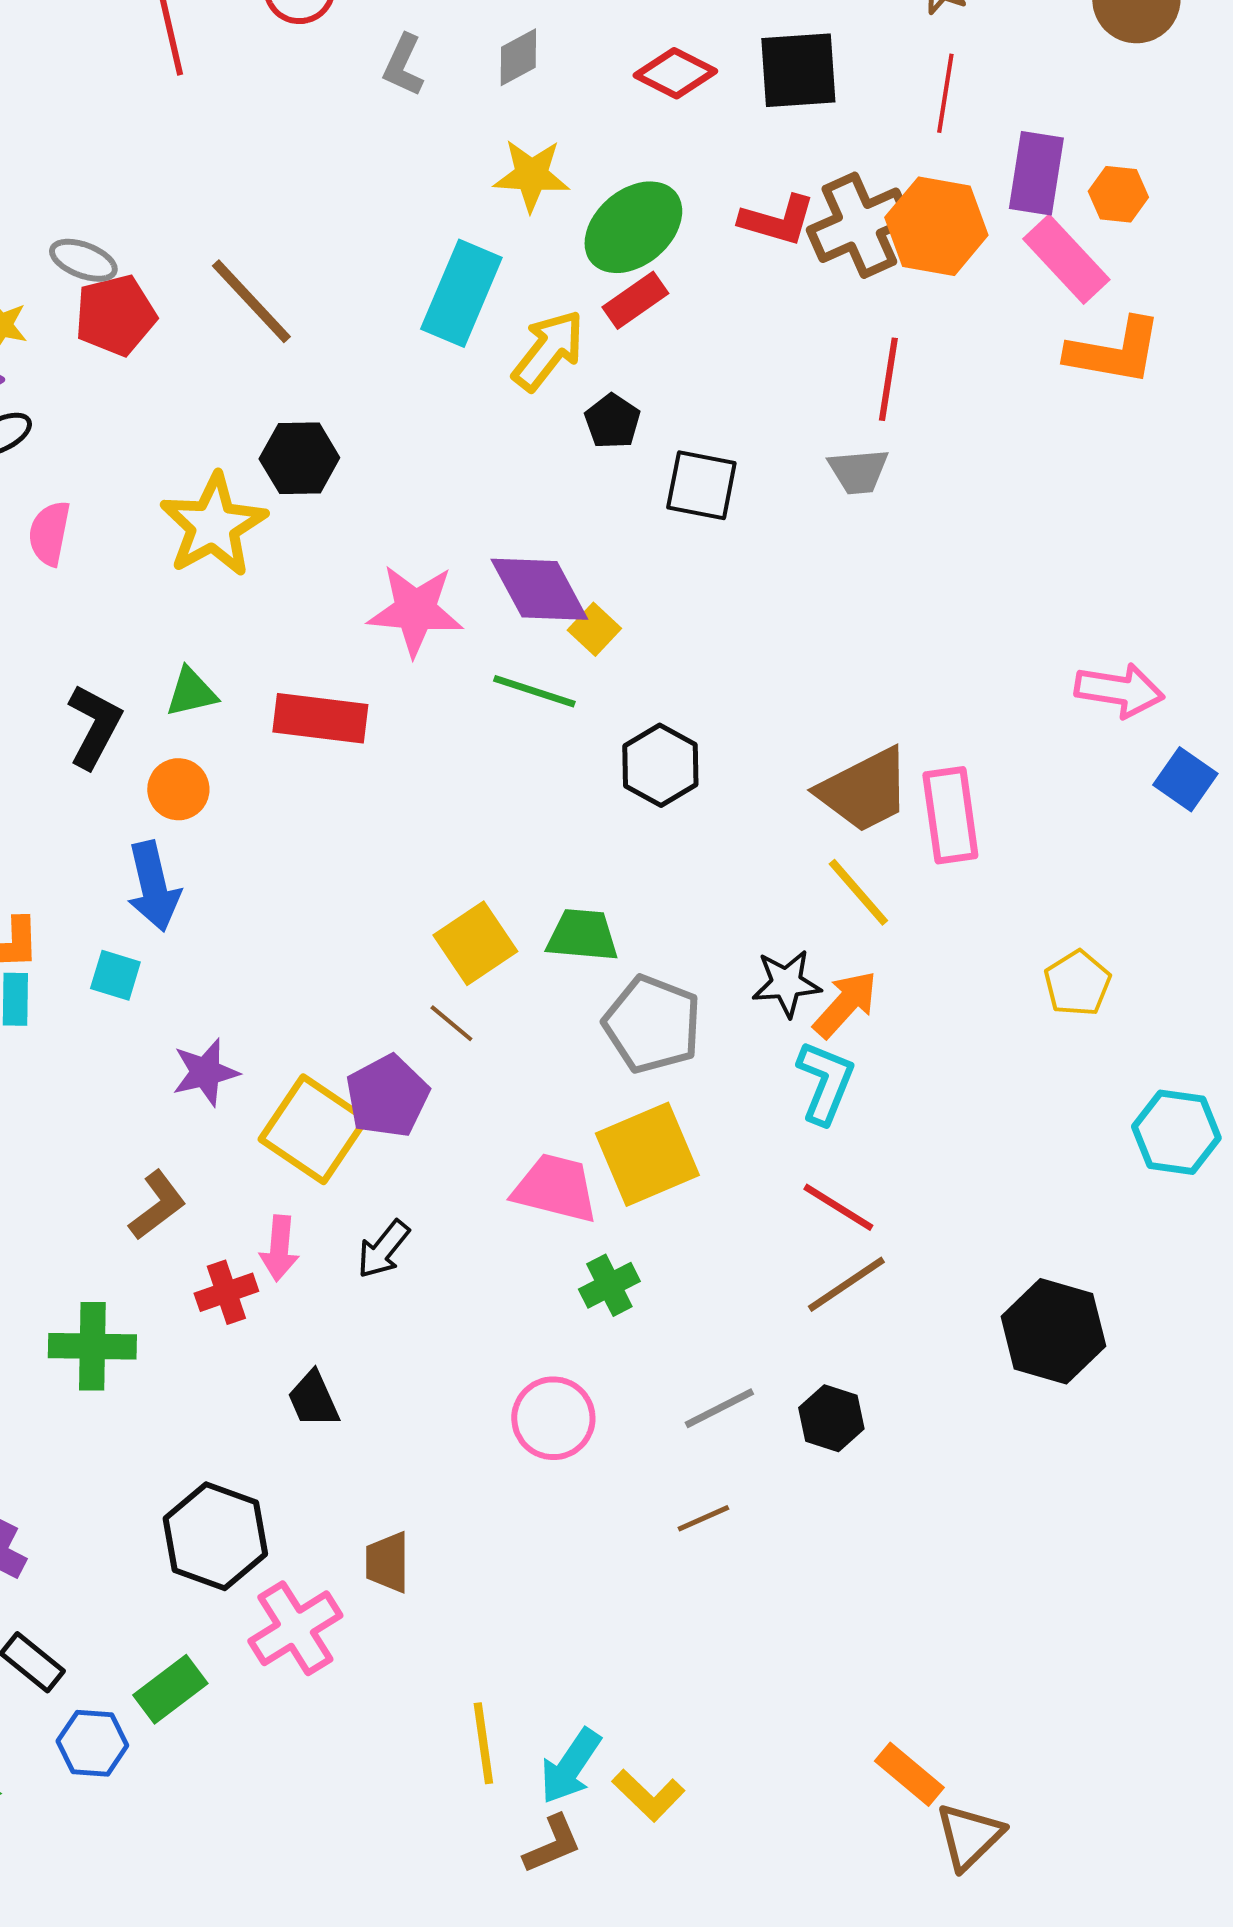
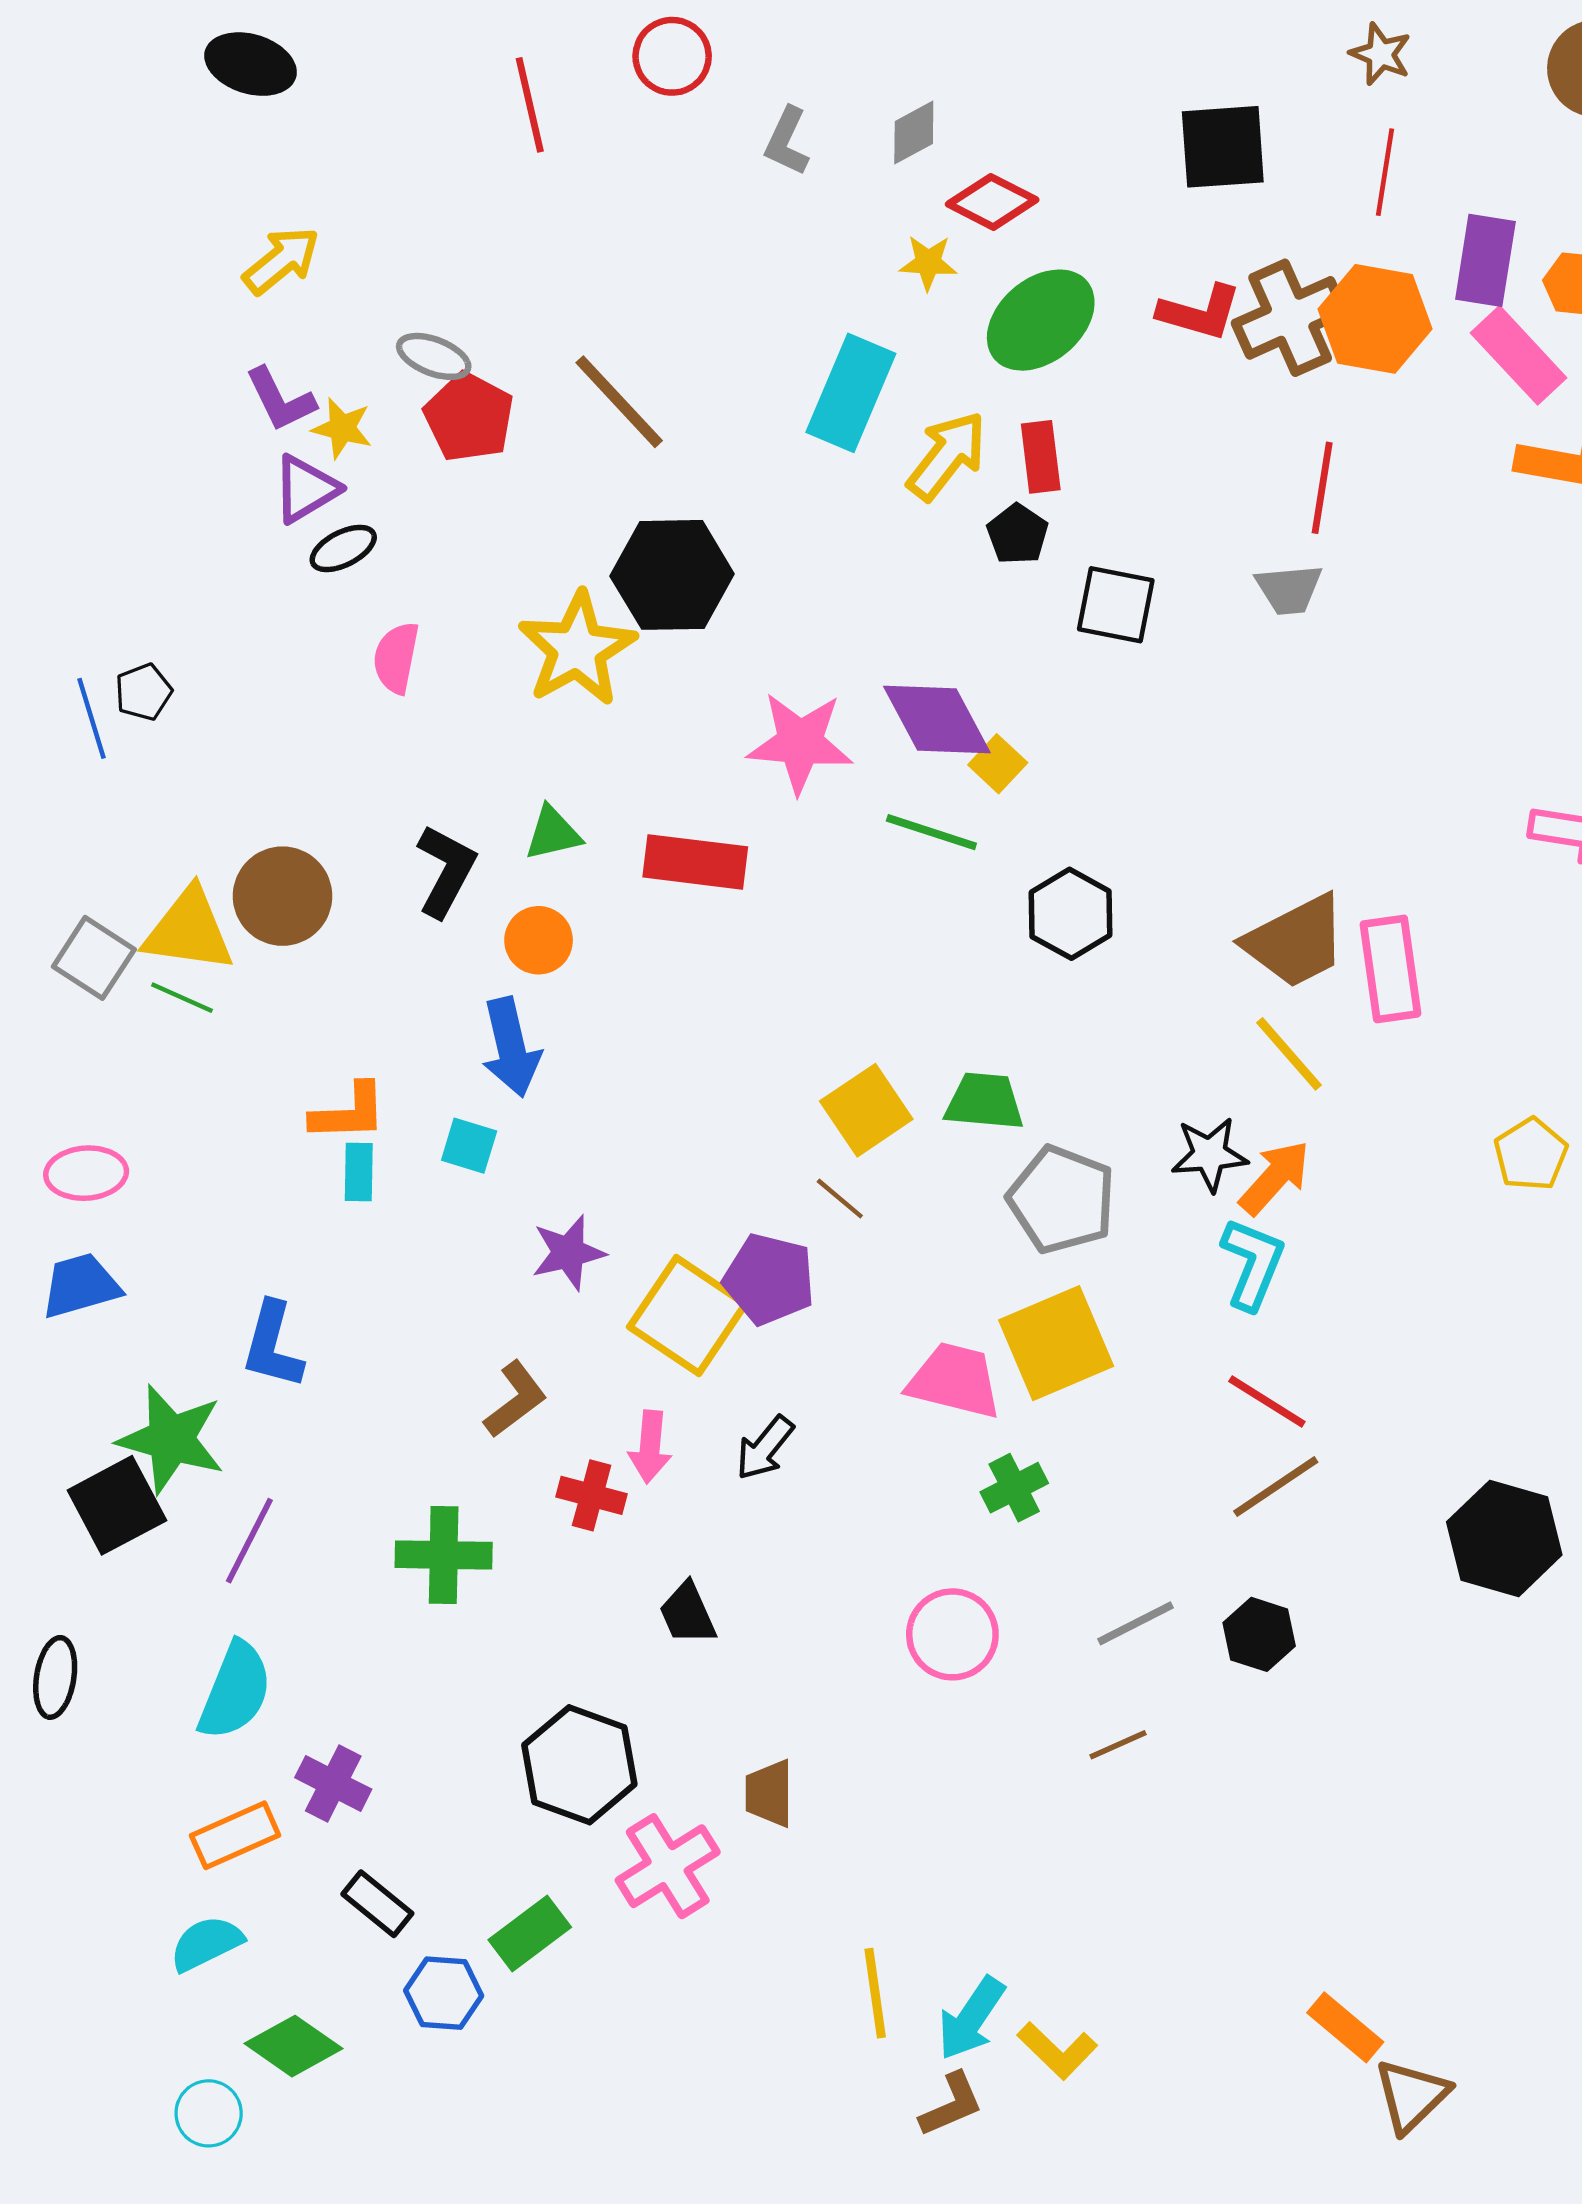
red diamond: (675, 73) -> (992, 202), moved
yellow star: (531, 175) -> (928, 263), size x0.7
red rectangle: (635, 300) -> (1041, 457), moved, turned -62
red pentagon: (115, 315) -> (469, 417), turned -30
black hexagon: (299, 458) -> (672, 575), size x1.4
purple pentagon: (387, 1096) -> (769, 1279), turned -30
red cross: (226, 1292) -> (592, 1495), turned 34

